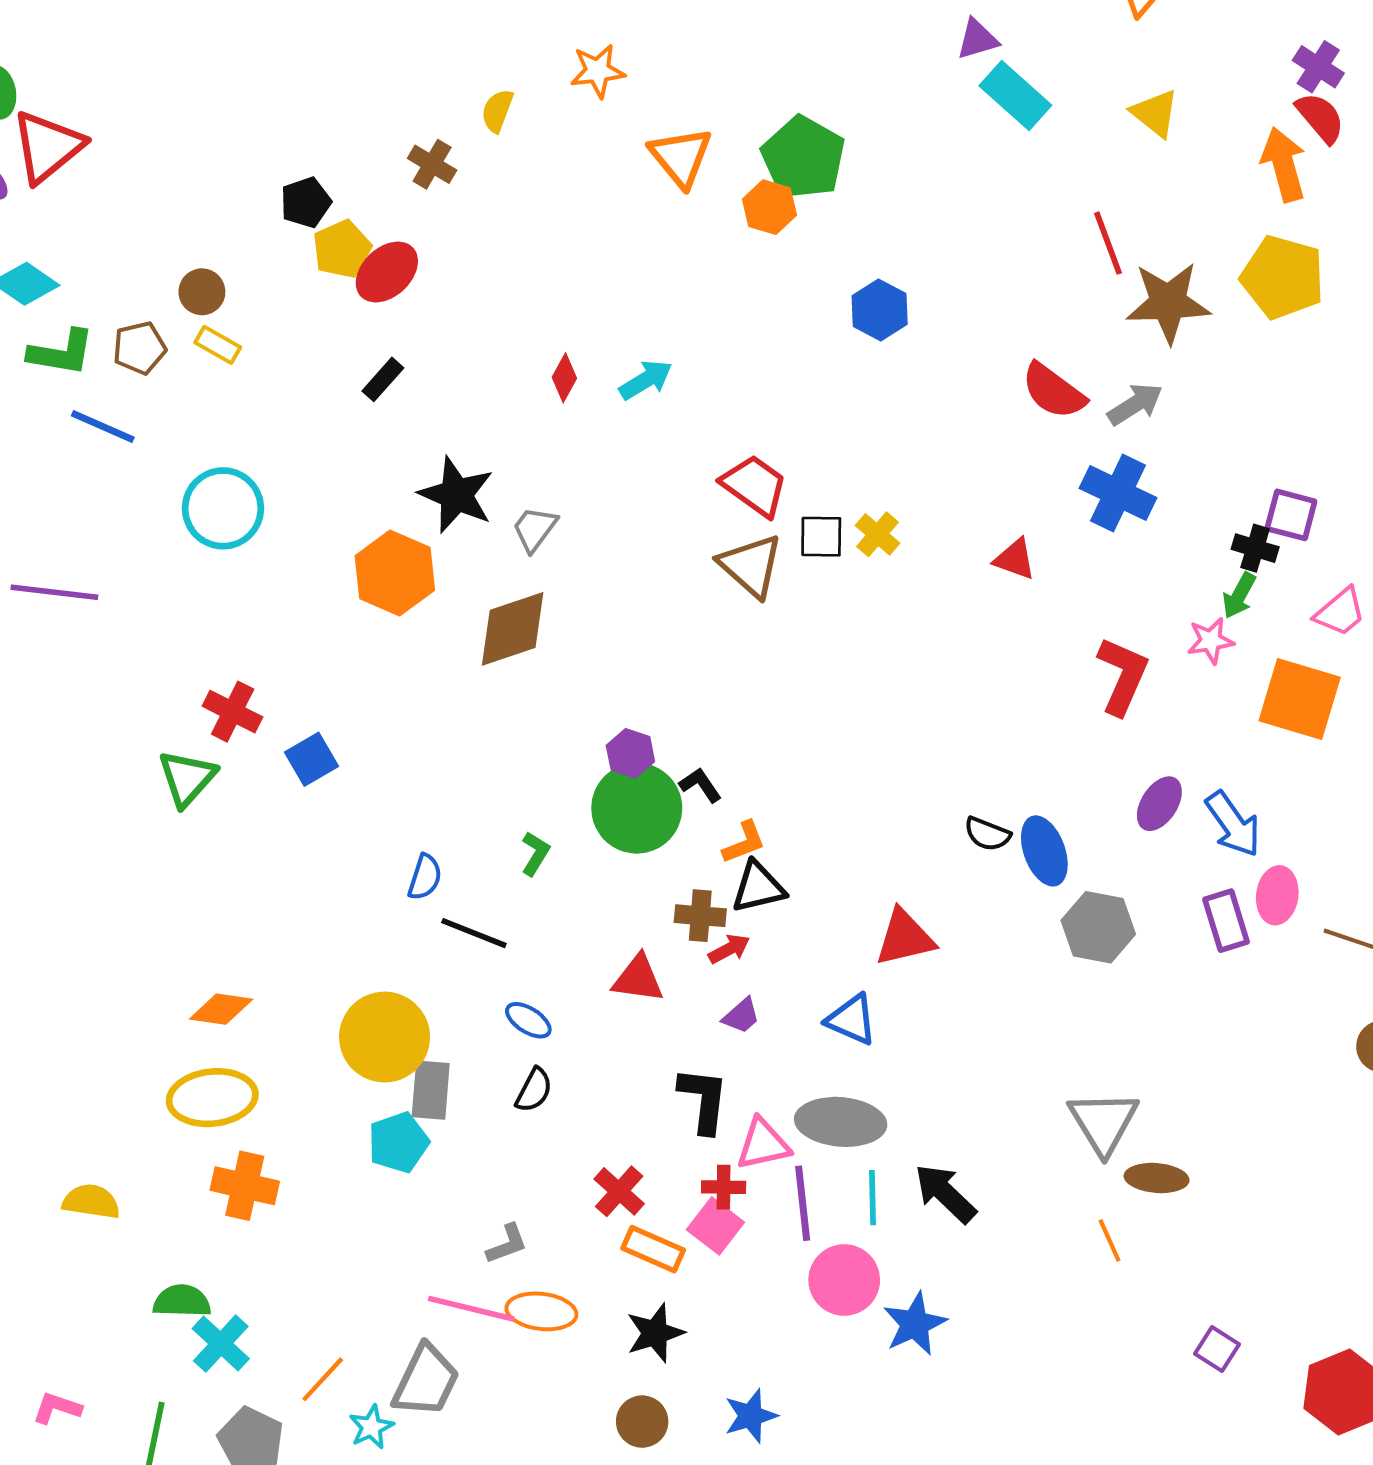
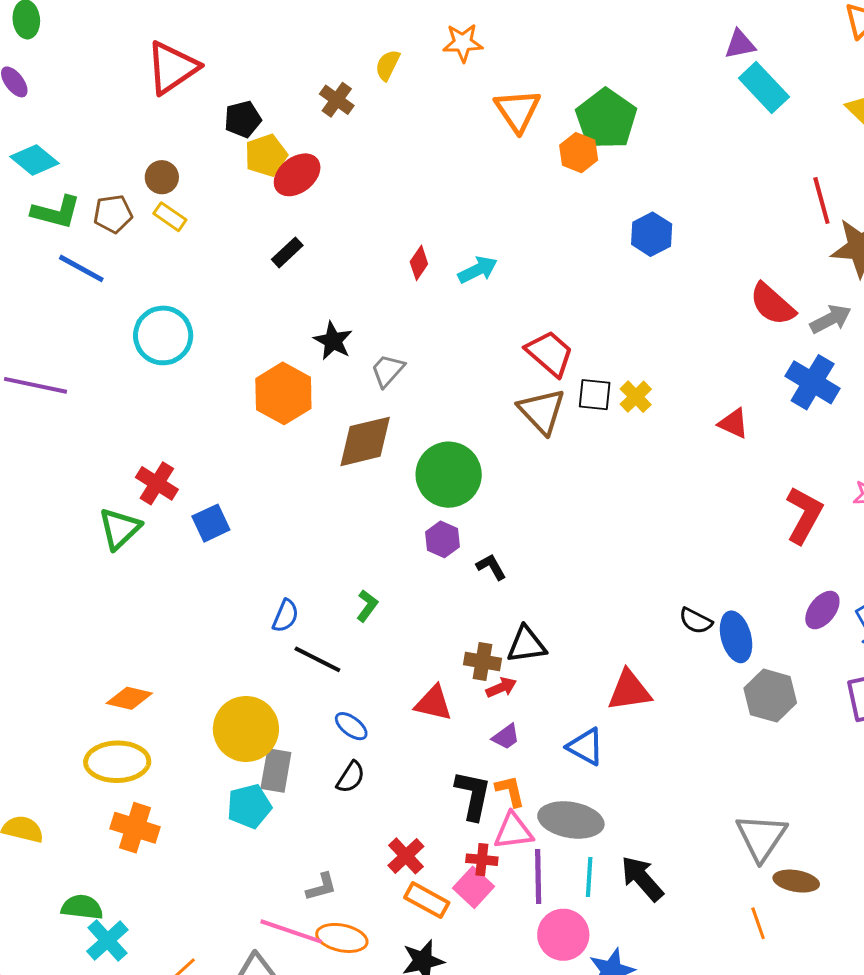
red triangle: (47, 147) -> (172, 68), moved
black star: (456, 495) -> (333, 341), size x0.7
green circle: (637, 808) -> (449, 475), moved
orange L-shape: (744, 842) -> (510, 791), moved, turned -87

